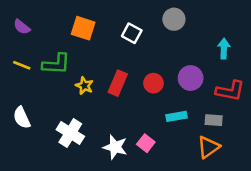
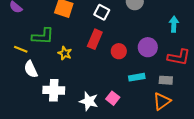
yellow line: (22, 65) -> (21, 49), moved
red rectangle: (118, 83) -> (95, 39), moved
white semicircle: (22, 118) -> (31, 69), moved
white cross: (70, 133) -> (54, 90), turned -30

